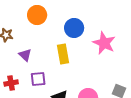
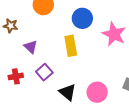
purple square: (38, 79) -> (44, 72), turned -35

